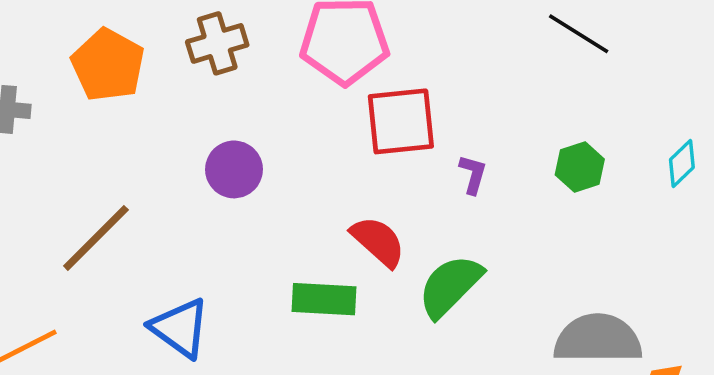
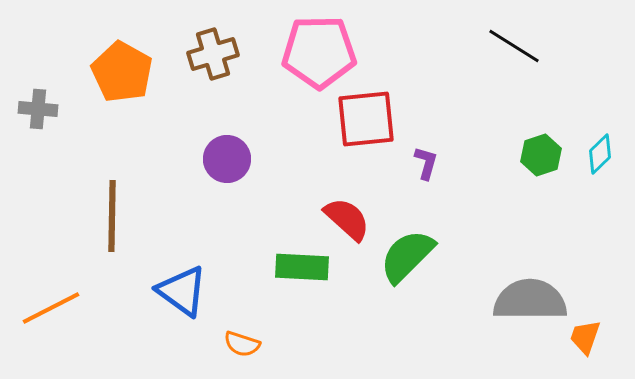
green hexagon: (580, 167) -> (541, 155), moved
brown line: (96, 238) -> (112, 216), turned -44

